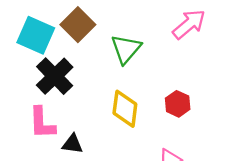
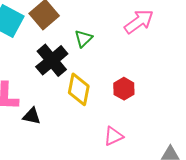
green triangle: (126, 49) -> (83, 39), size x0.7
black cross: (55, 76) -> (52, 60), moved

